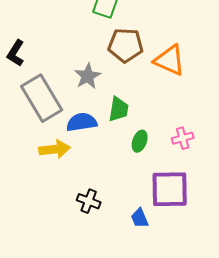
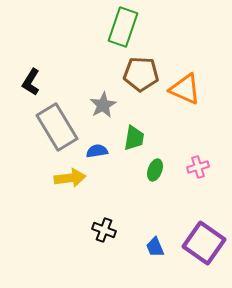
blue semicircle: (82, 122) -> (97, 151), size x0.7
purple square: (170, 189) -> (204, 243), moved, turned 36

